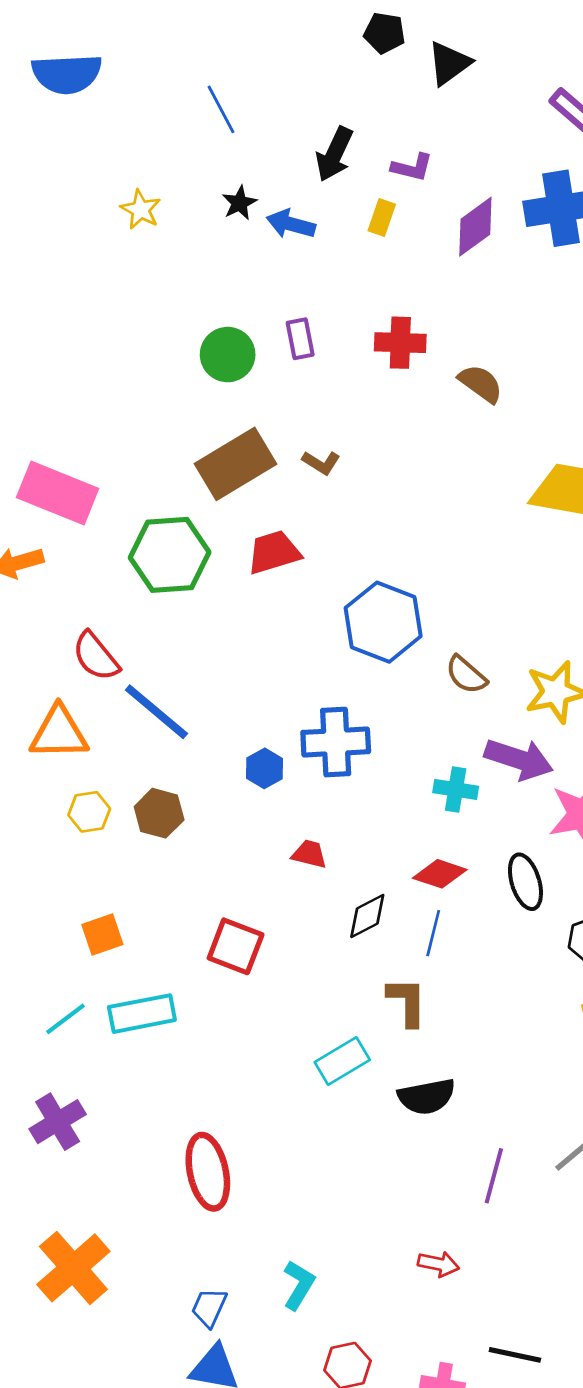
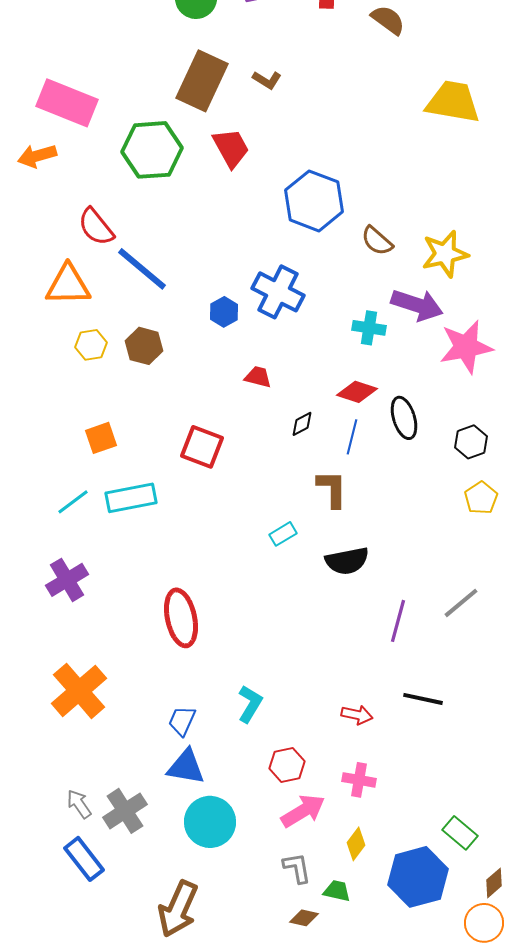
brown rectangle: (236, 464) -> (202, 81), turned -34
red trapezoid: (274, 552) -> (231, 148), turned 78
blue cross: (336, 742) -> (278, 292), turned 30
black ellipse: (525, 882) -> (404, 418), moved
black diamond: (367, 916) -> (302, 424), size x0.7
cyan rectangle: (342, 1061) -> (283, 534), size x0.7
red arrow: (438, 1264) -> (357, 715), moved
black line: (515, 1355) -> (423, 699), moved

